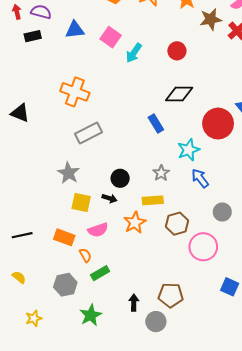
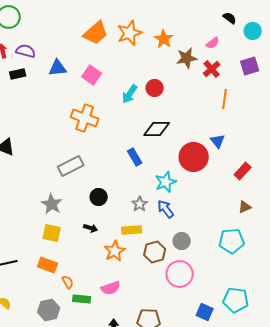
cyan arrow: (134, 53) -> (130, 94), moved
orange cross: (75, 92) -> (85, 118), moved
black circle: (120, 178) -> (99, 197), moved
blue arrow: (200, 178) -> (166, 209), moved
yellow square: (81, 203) -> (52, 233), moved
gray circle: (222, 212) -> (182, 241), moved
pink semicircle: (98, 230) -> (111, 288), moved
green rectangle: (100, 273) -> (82, 299), turned 36

